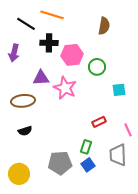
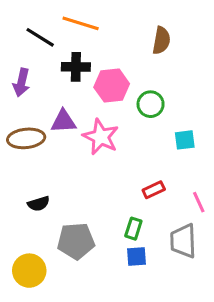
brown ellipse: (23, 101) -> (26, 138), moved
gray pentagon: (60, 163) -> (76, 241), moved
blue square: (88, 165) -> (137, 257), turned 32

